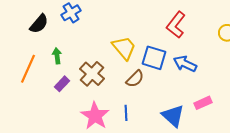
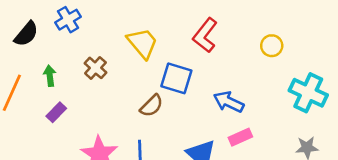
yellow trapezoid: (124, 48) -> (142, 43), moved
blue arrow: (185, 64) -> (229, 102), moved
brown cross: (92, 74) -> (95, 68), moved, size x0.7

